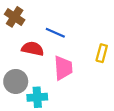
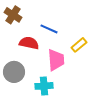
yellow rectangle: (102, 53) -> (79, 45), moved, turned 35
cyan cross: (37, 97) -> (44, 86), moved

